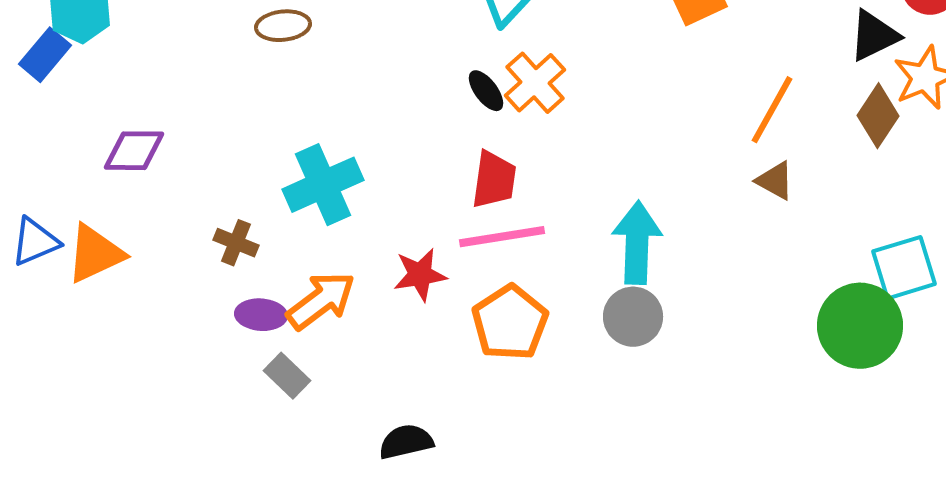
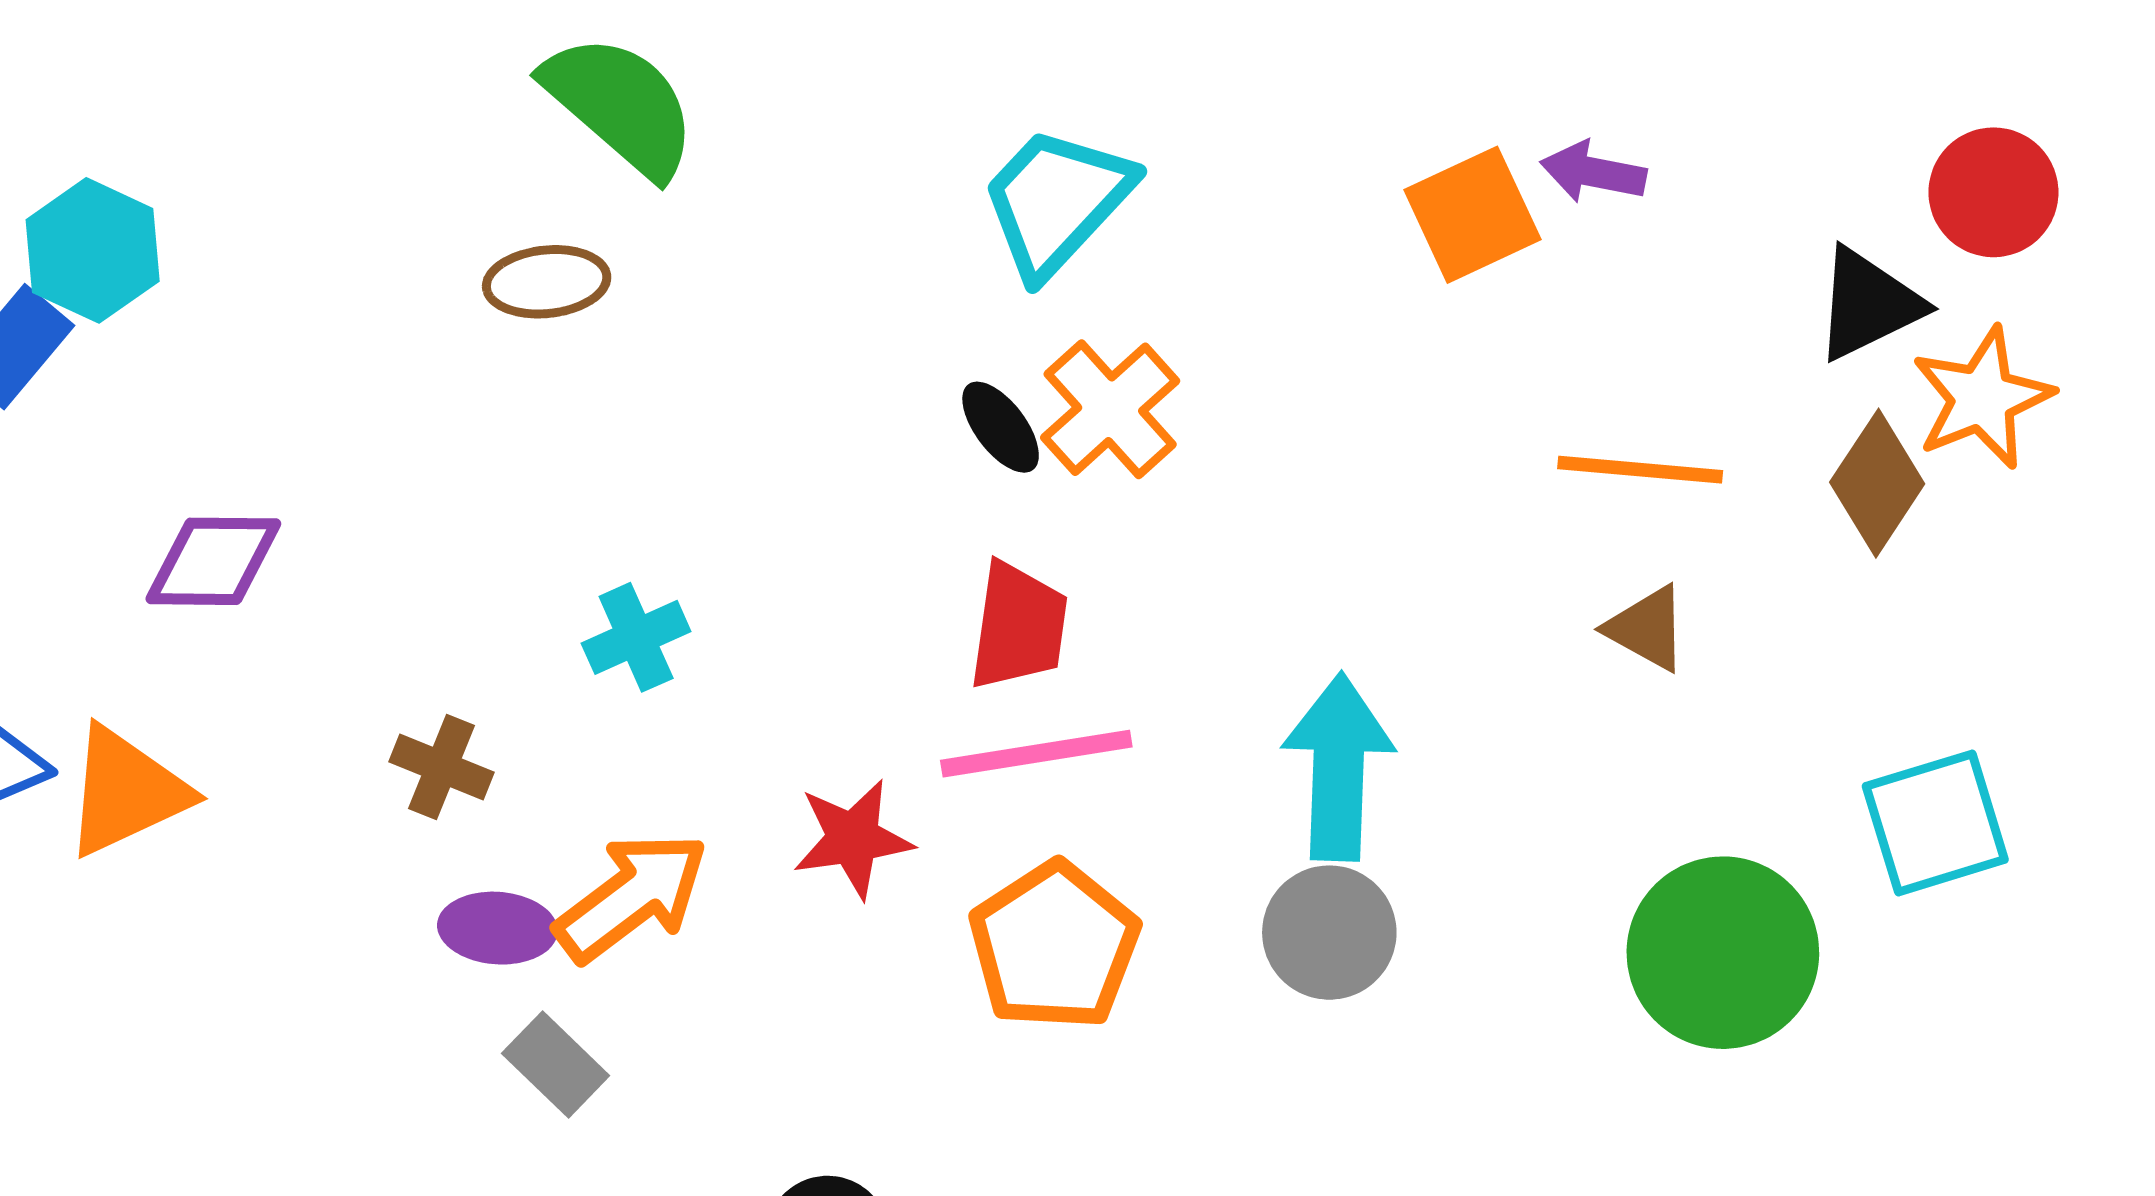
orange line: (772, 110) -> (1640, 470), turned 66
cyan cross: (323, 185) -> (636, 637), size x0.6
green circle: (860, 326) -> (1723, 953), moved

